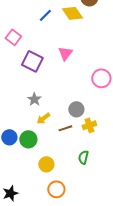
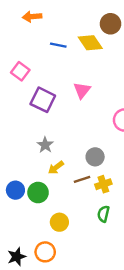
blue line: (45, 15) -> (58, 45), turned 56
yellow cross: (89, 125) -> (103, 184), moved
orange circle: (56, 189) -> (45, 252), moved

